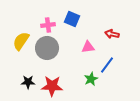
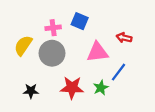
pink triangle: (88, 47) -> (97, 52), size x1.5
red star: (52, 86) -> (72, 88), moved

